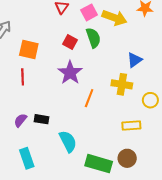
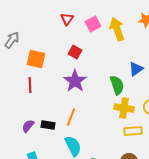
yellow arrow: (114, 18) -> (117, 29), turned -130
green semicircle: (93, 38) -> (117, 85), moved
yellow cross: (122, 84) -> (124, 108), moved
orange line: (89, 98) -> (71, 117), moved

